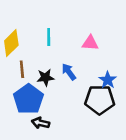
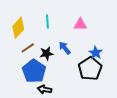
brown line: (22, 69) -> (28, 48), turned 64
black pentagon: (100, 100) -> (90, 69), turned -30

